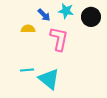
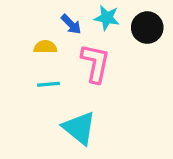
cyan line: (27, 70) -> (48, 84), moved

